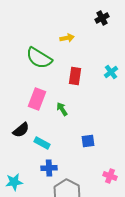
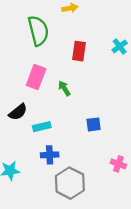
green semicircle: (39, 58) -> (38, 31), turned -136
cyan rectangle: (42, 143) -> (42, 127), turned -42

